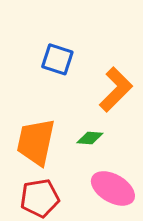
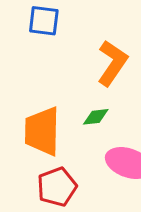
blue square: (57, 59) -> (44, 21), moved

